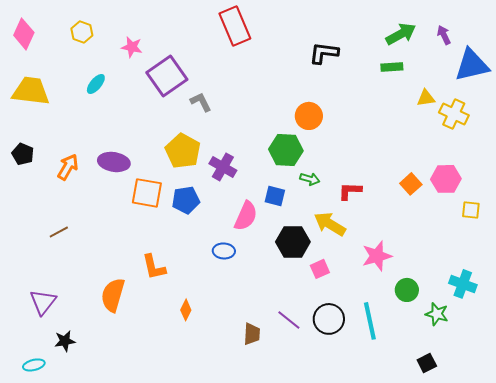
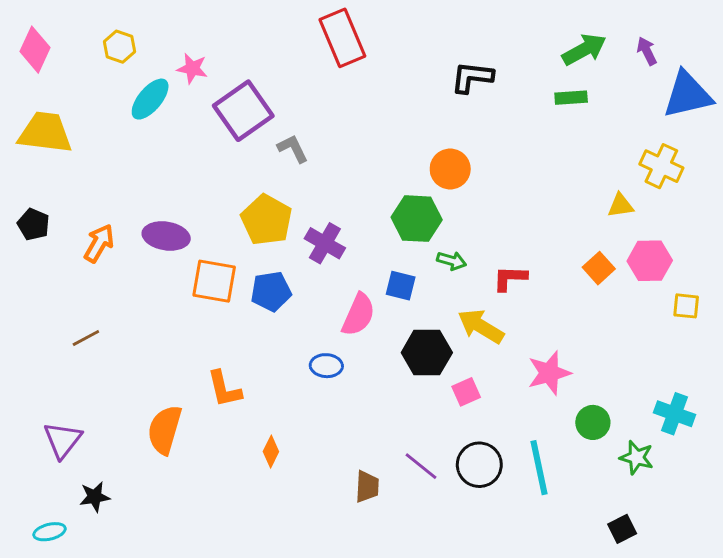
cyan ellipse: (96, 84) -> (150, 99), moved, size x1.4
yellow triangle: (426, 98) -> (621, 205), moved

